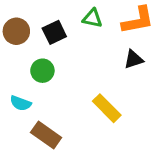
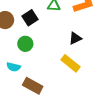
black triangle: (134, 59) -> (75, 38), moved

